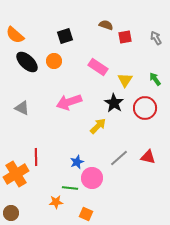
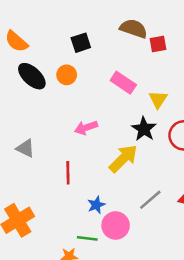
brown semicircle: (106, 25) -> (134, 29), size x1.5
pink arrow: (69, 102) -> (86, 128), size x0.7
gray triangle: (22, 108) -> (25, 148), moved
yellow arrow: (98, 126) -> (123, 159), size x1.4
red line: (36, 157) -> (68, 173), moved

